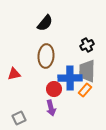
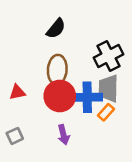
black cross: (87, 45) -> (108, 56), size x1.6
red circle: (54, 89) -> (60, 96), moved, size x1.6
gray square: (19, 118) -> (15, 136), moved

